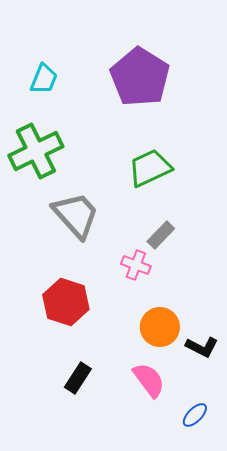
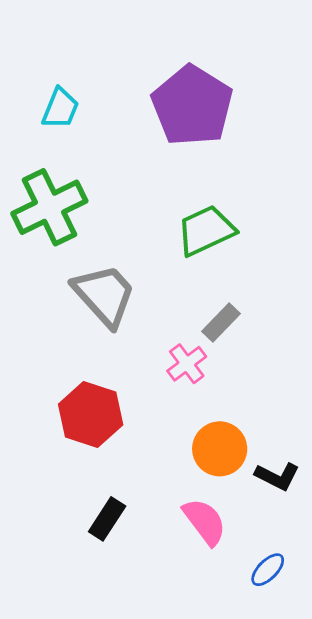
pink cross: (136, 265) -> (187, 364), turned 32

